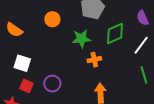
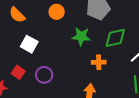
orange cross: (94, 60) -> (99, 62), moved
white square: (22, 63) -> (29, 44), moved

